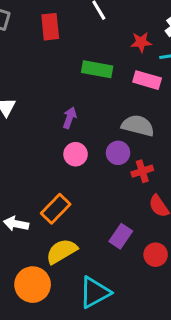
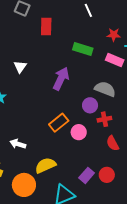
red rectangle: (50, 27) -> (46, 26), moved
purple arrow: (70, 118) -> (61, 79), size x1.6
pink circle: (76, 154) -> (79, 132), moved
orange rectangle: (56, 209) -> (59, 123), moved
purple rectangle: (121, 236) -> (87, 175), moved

